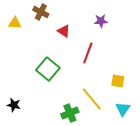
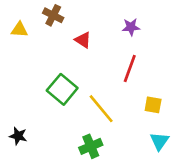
red line: (88, 53) -> (130, 69), moved
yellow line: (92, 99) -> (101, 109), moved

